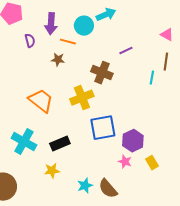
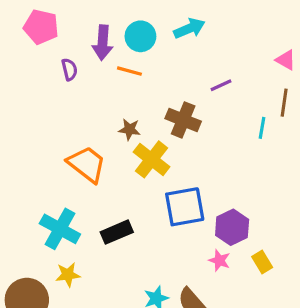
cyan circle: (84, 26) -> (140, 36), moved
brown star: (58, 60) -> (129, 129), moved
yellow cross: (82, 98) -> (152, 159), turned -30
yellow star: (52, 171) -> (68, 275), moved

